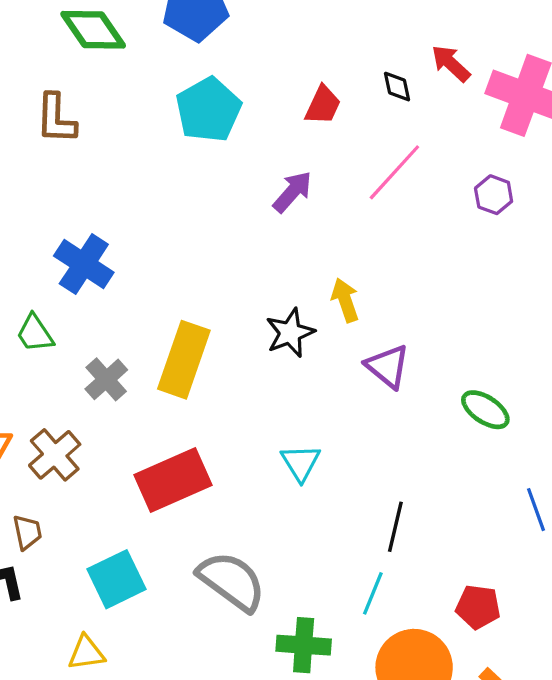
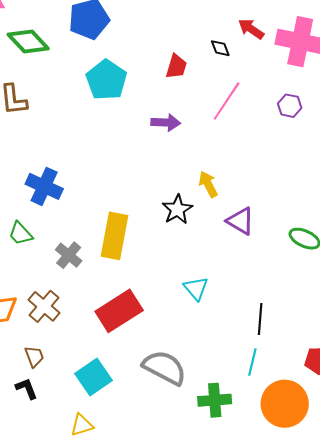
purple arrow: (293, 192) -> (166, 123), turned 60

